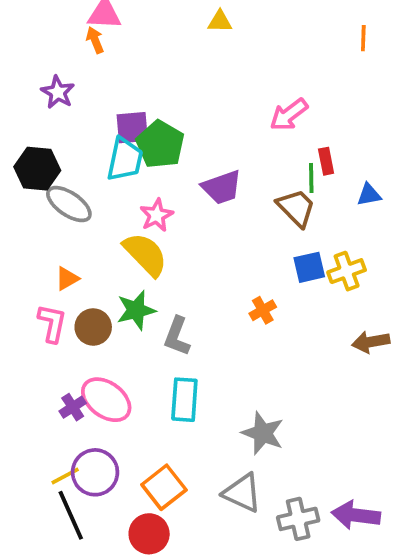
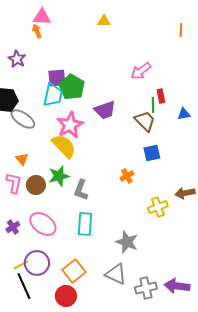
pink star: (157, 215) -> (70, 125), size x1.5
yellow cross: (347, 271) -> (158, 207), moved
orange triangle: (67, 279) -> (22, 159), turned -40
purple cross: (73, 407) -> (13, 227), moved

